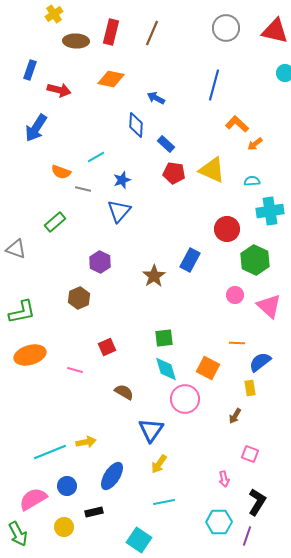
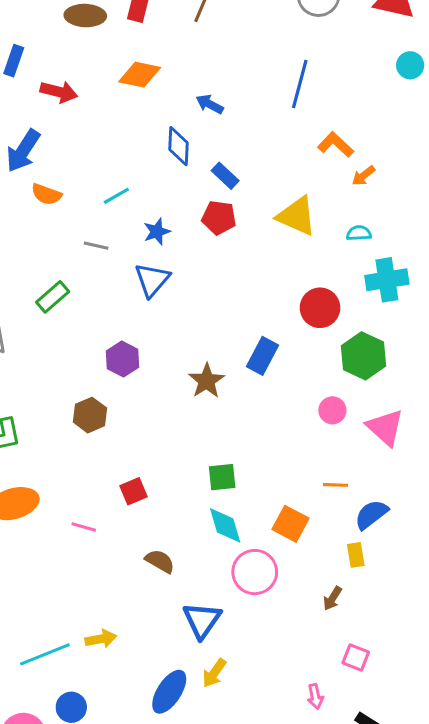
orange semicircle: (61, 172) -> (46, 194), moved
red pentagon: (174, 173) -> (219, 218), moved
blue ellipse: (112, 476) -> (169, 692), moved

